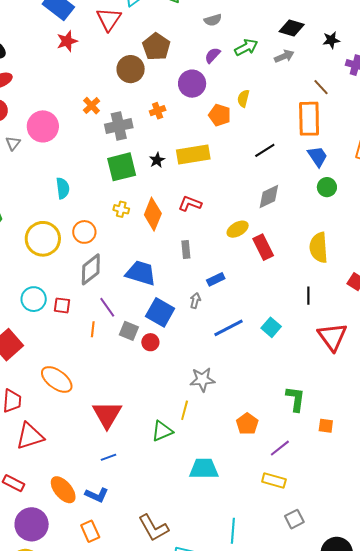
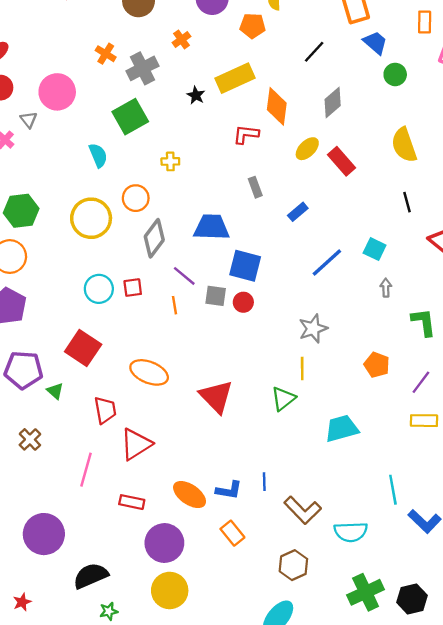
green square: (122, 167) -> (130, 117), moved
orange diamond: (153, 214) -> (277, 106), moved
gray arrow: (195, 301) -> (386, 288), moved
blue line: (109, 457) -> (264, 482), moved, turned -56

